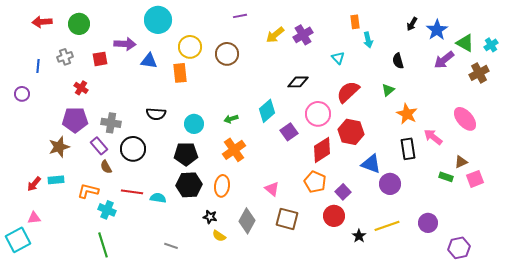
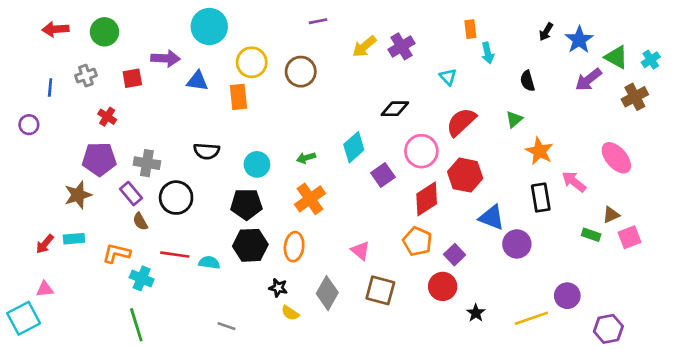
yellow line: (387, 226) -> (531, 318), moved

